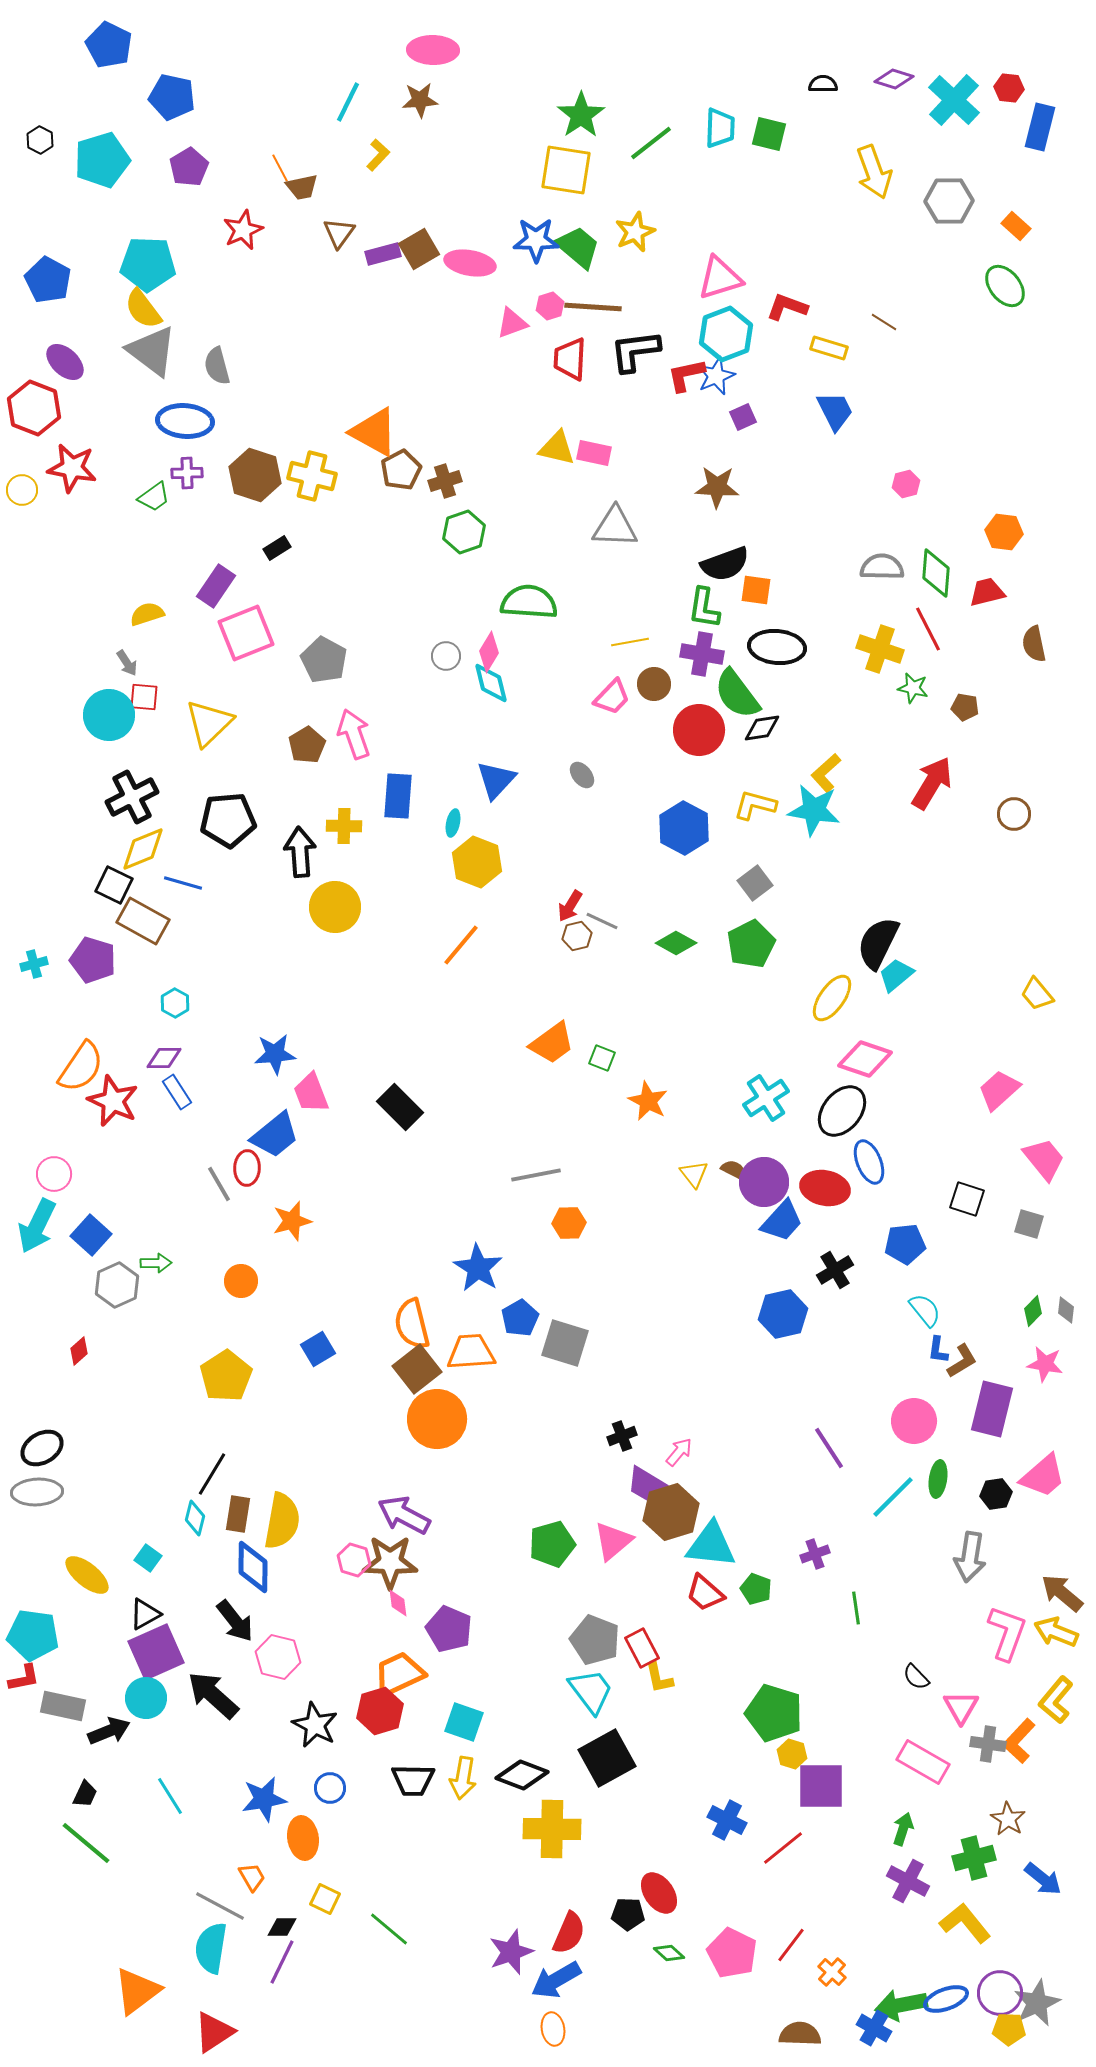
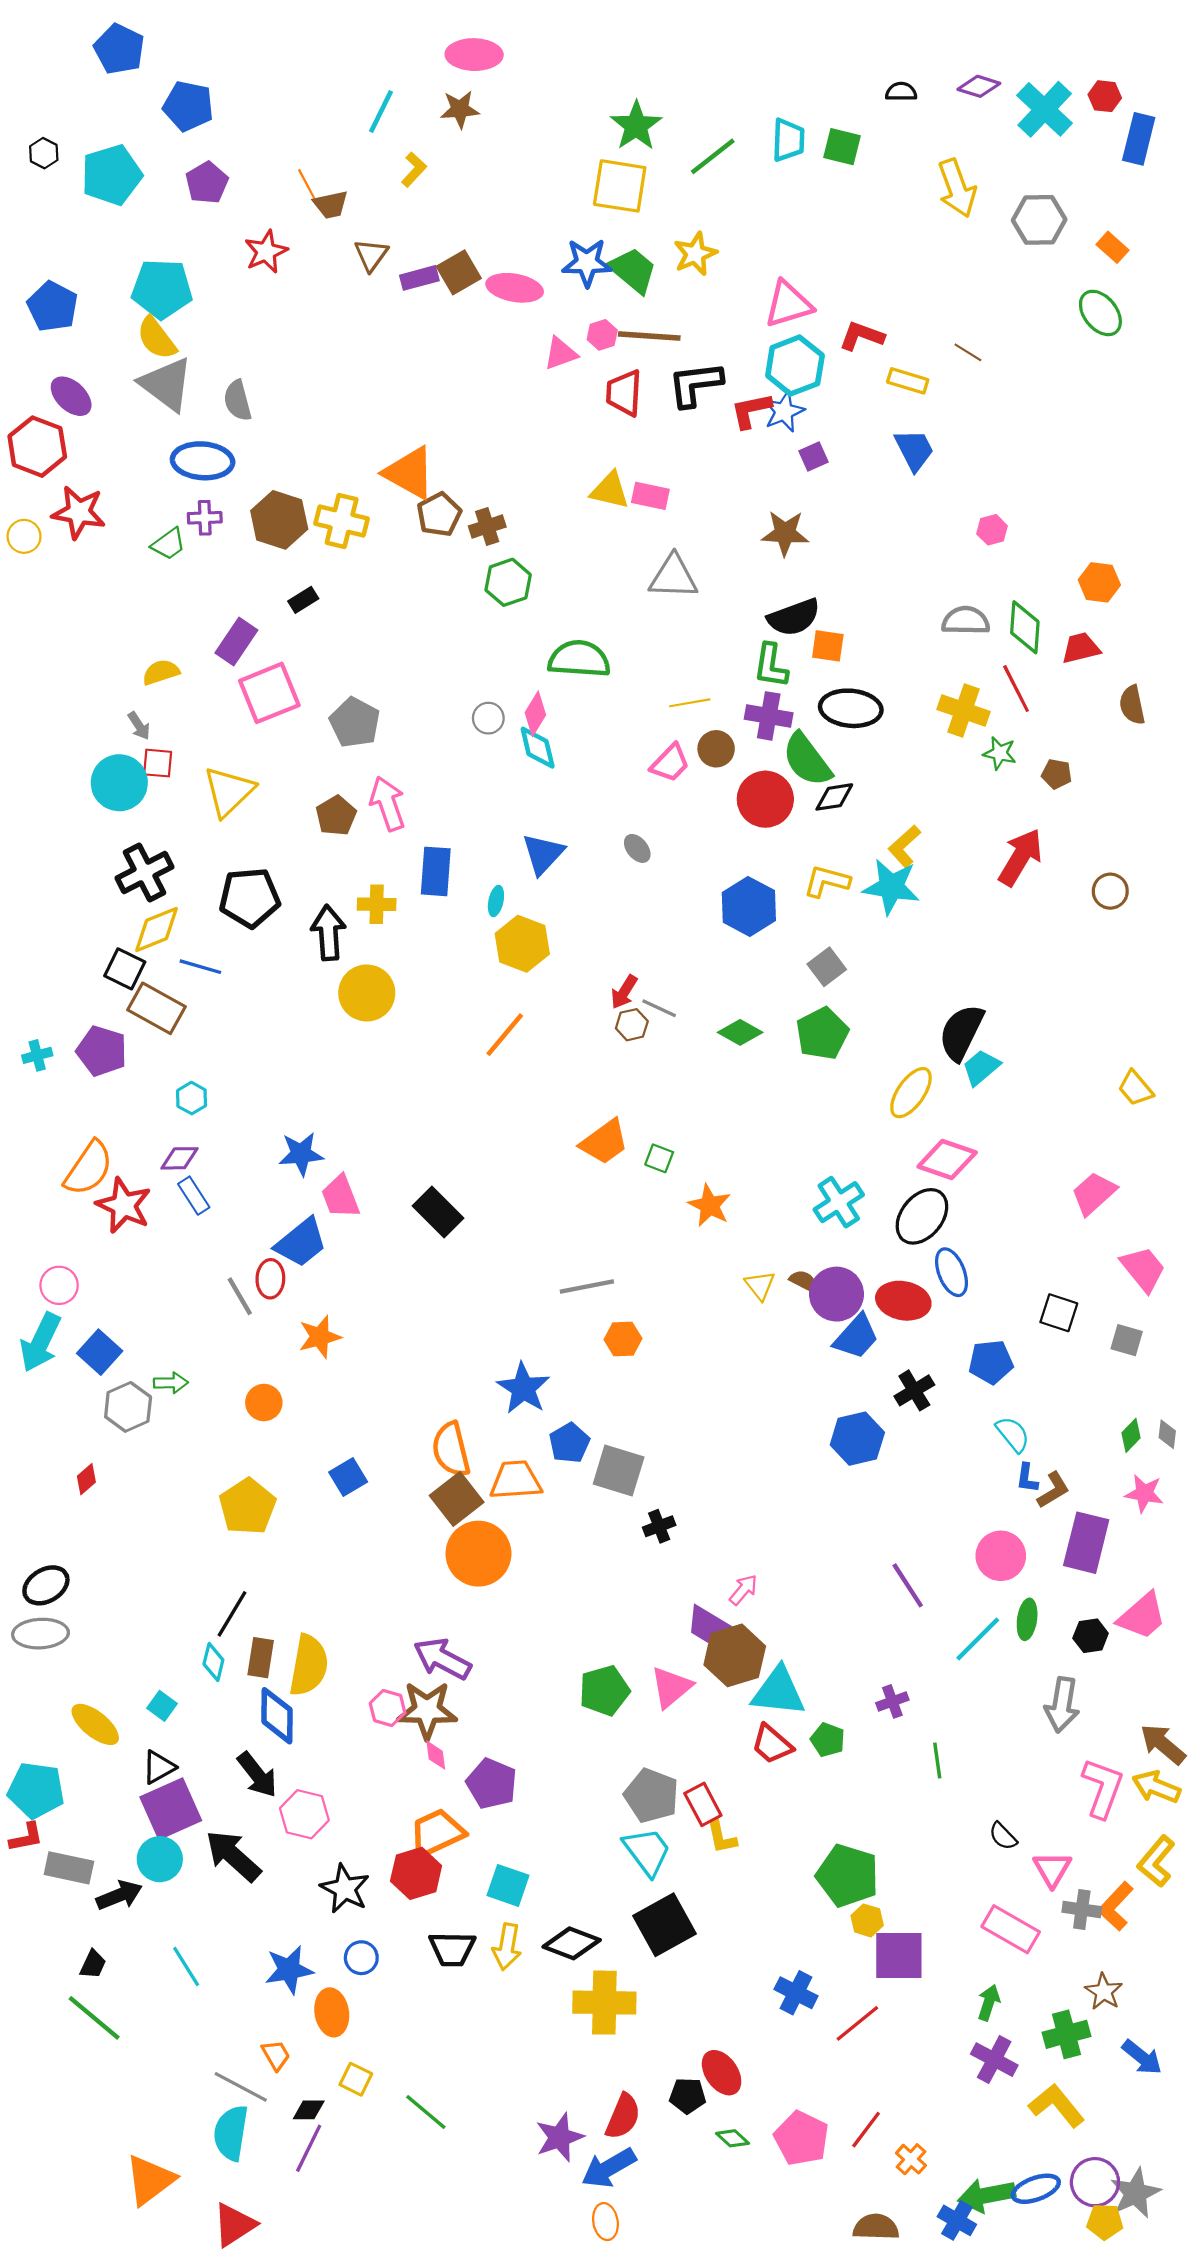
black cross: (622, 1436) -> (659, 1526), moved

